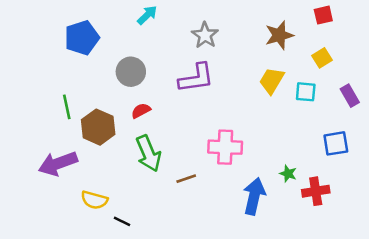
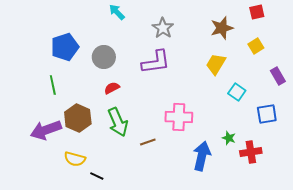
cyan arrow: (147, 15) -> (117, 12), turned -90
blue pentagon: (82, 38) -> (65, 47), moved
cyan square: (306, 92) -> (237, 92), moved, turned 30
brown hexagon: (98, 127) -> (78, 118), moved

